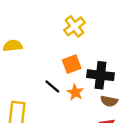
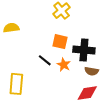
orange square: (72, 64) -> (60, 42), turned 35

